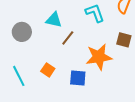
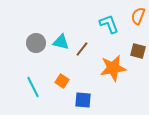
cyan triangle: (54, 20) -> (61, 42), moved
blue square: (78, 78) -> (83, 100), moved

